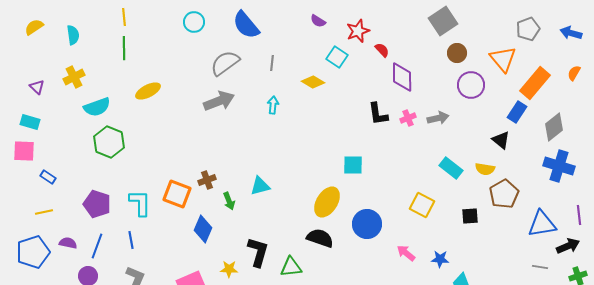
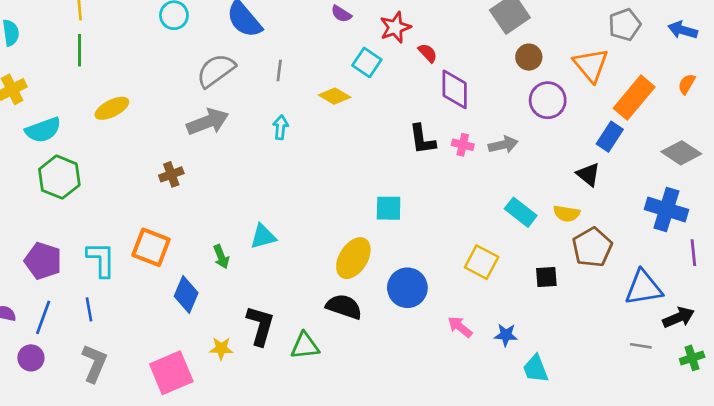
pink cross: (408, 118) -> (463, 145), turned 35
gray diamond: (554, 127) -> (681, 153), moved, turned 72
brown cross: (207, 180) -> (171, 174), moved
purple line: (579, 215) -> (693, 253), moved

